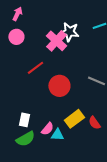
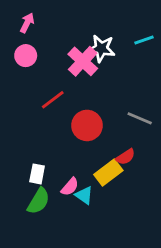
red semicircle: (94, 123) -> (125, 157), moved, turned -88
cyan triangle: (57, 135) -> (84, 195), turned 32
green semicircle: (25, 139) -> (38, 201), turned -30

